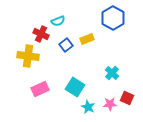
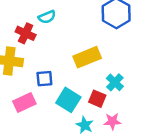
yellow rectangle: (87, 39) -> (87, 57), moved, size x1.5
blue square: (66, 45) -> (44, 79), moved, turned 32
red square: (127, 98) -> (97, 99), moved

